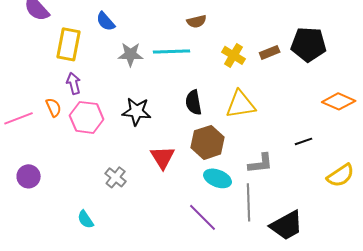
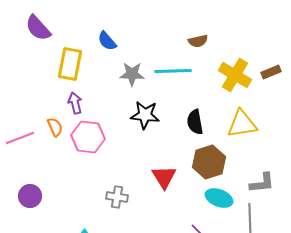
yellow cross: (234, 55) -> (235, 75), size x1.4
black star: (137, 111) -> (145, 115), moved
gray cross: (116, 177) -> (117, 197), turned -30

